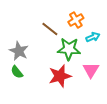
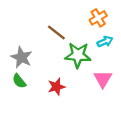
orange cross: (76, 20) -> (98, 18), moved
red star: (60, 76) -> (56, 87), moved, size x0.7

